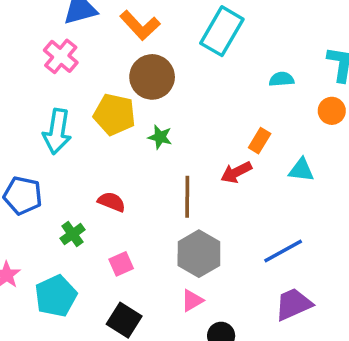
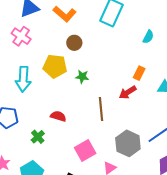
brown circle: (152, 77) -> (74, 43), size x0.6
cyan semicircle: (281, 79) -> (148, 37), turned 128
gray hexagon: (199, 254) -> (128, 143), moved
pink square: (121, 264) -> (85, 151), moved, size x1.5

